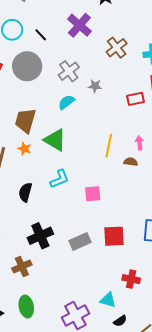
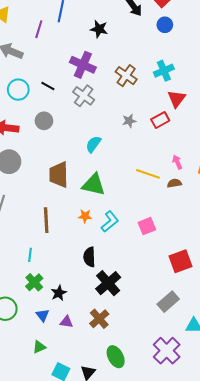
gray circle: (27, 66) -> (44, 121), size x0.6
gray cross: (69, 71) -> (84, 96), moved
gray star: (95, 86) -> (129, 121), moved
yellow line: (109, 146) -> (148, 174), turned -65
orange star: (24, 149) -> (85, 216), moved
black semicircle: (25, 192) -> (89, 257), moved
gray rectangle: (80, 241) -> (168, 302), moved

